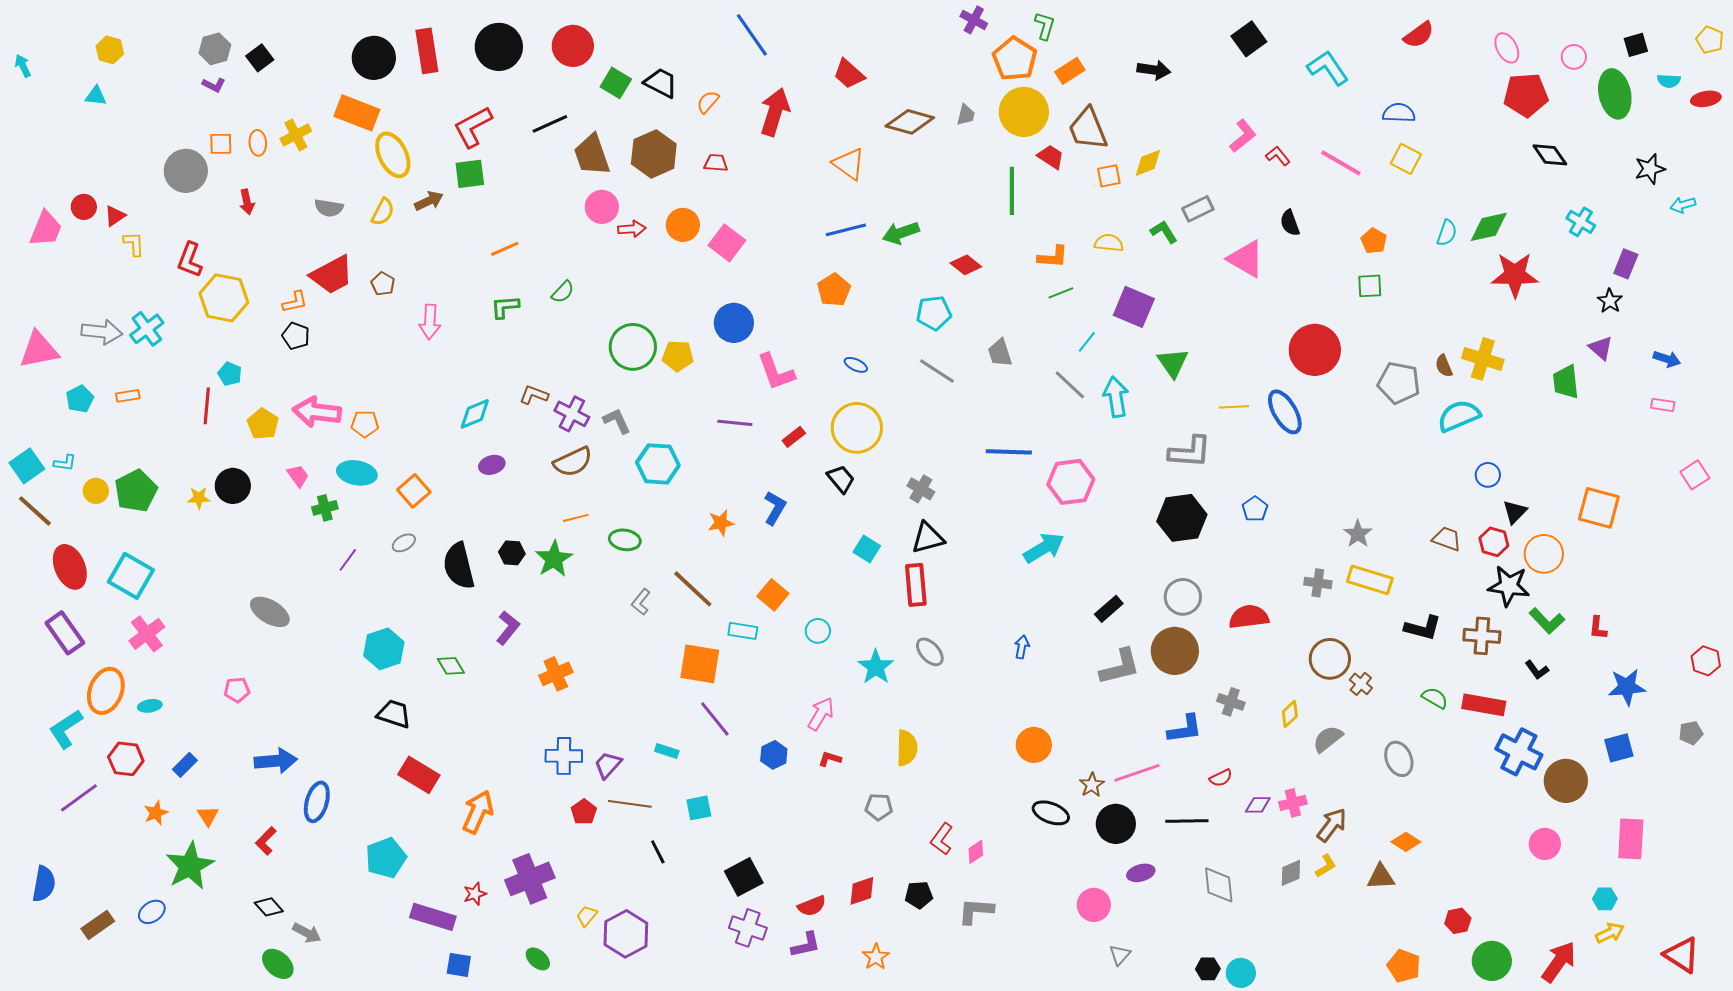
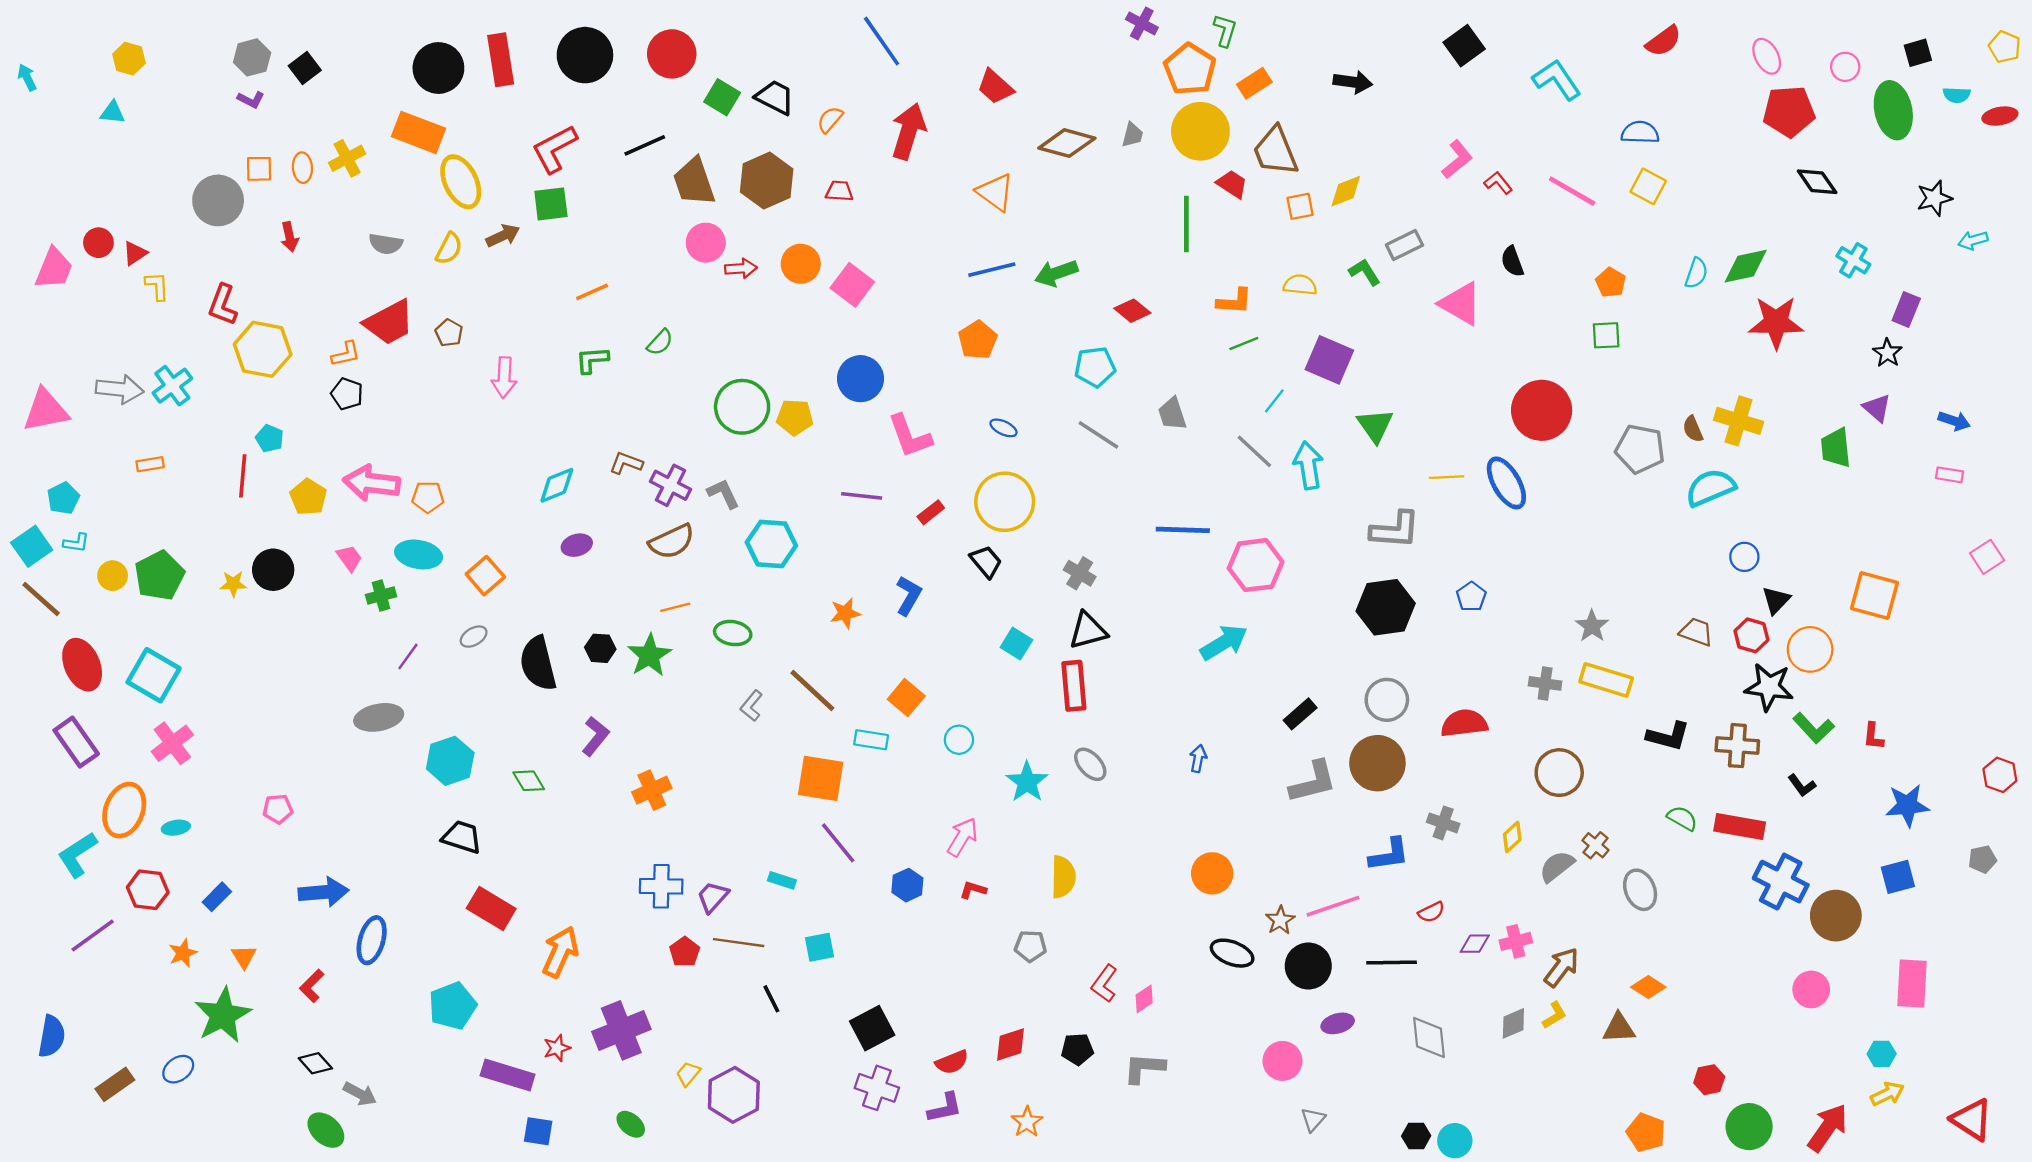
cyan pentagon: (80, 399) -> (63, 498), moved
gray ellipse: (270, 612) -> (379, 717), moved, turned -42
brown cross: (1361, 684) -> (1596, 845), moved

